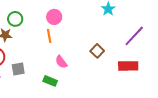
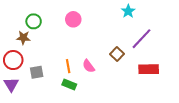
orange line: (49, 36) -> (68, 66), moved
purple line: (134, 36) -> (141, 39), moved
pink semicircle: (61, 62) -> (89, 66), moved

